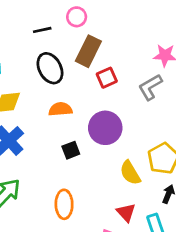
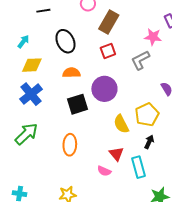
black line: (42, 30) -> (43, 11), moved
brown rectangle: (88, 51) -> (109, 22), moved
black square: (71, 150) -> (77, 104), size x1.5

